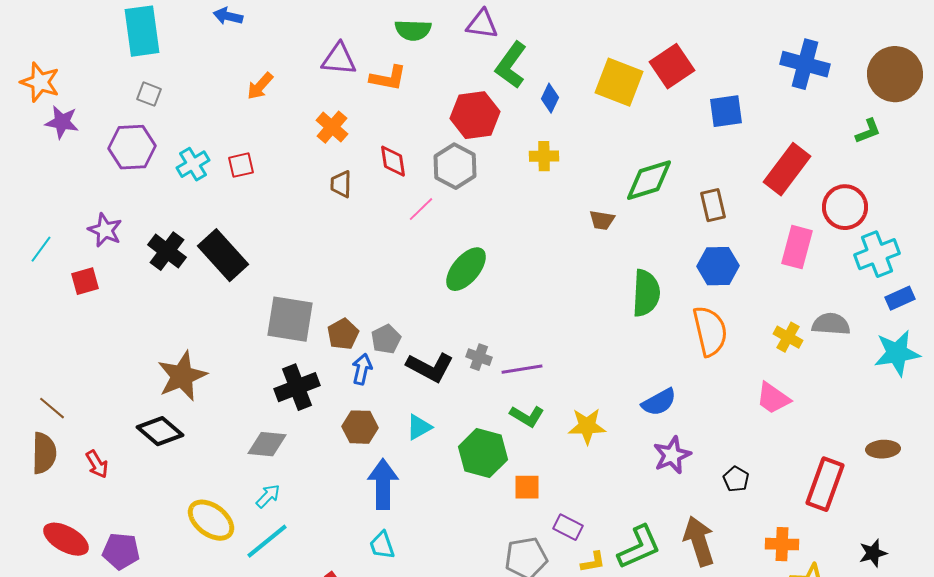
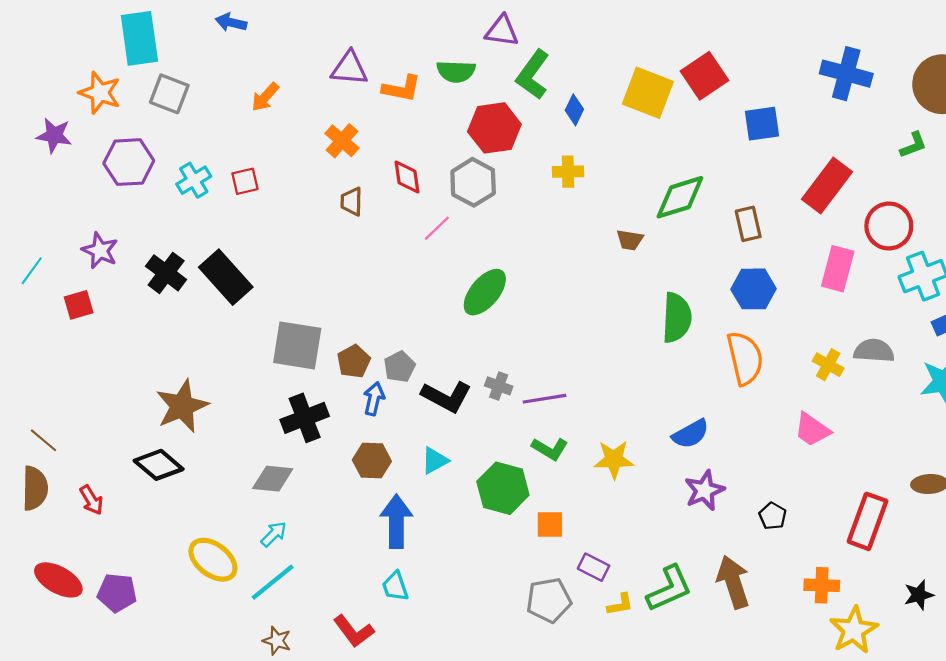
green semicircle: (413, 30) -> (456, 71), moved
orange star: (40, 82) -> (100, 93), moved
gray square: (149, 94) -> (169, 94), moved, size x1.5

